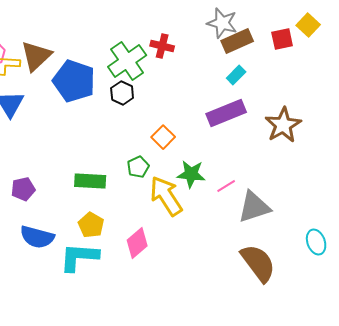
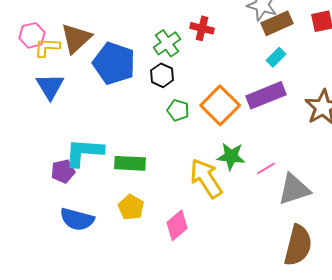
green cross: (127, 61) -> (167, 43), size x0.7
orange square: (163, 137) -> (220, 105), moved, size x1.6
green pentagon: (138, 167) -> (178, 110), moved, turned -30
cyan L-shape: (79, 257) -> (84, 152), moved
brown semicircle: (258, 263) -> (298, 245), turned 51

